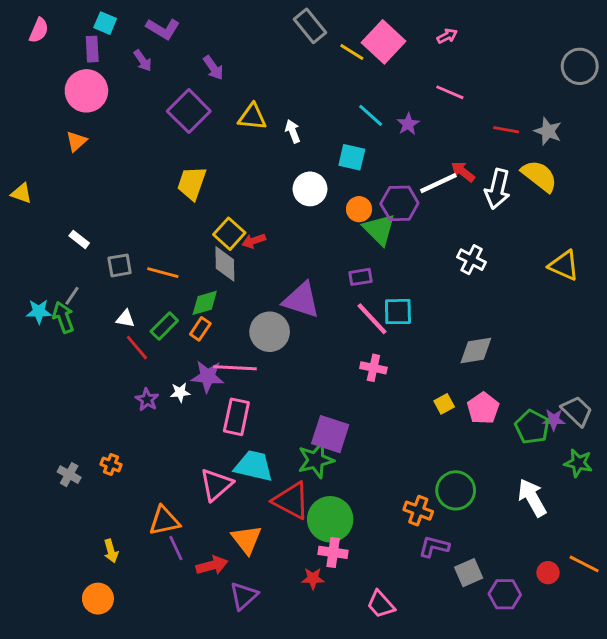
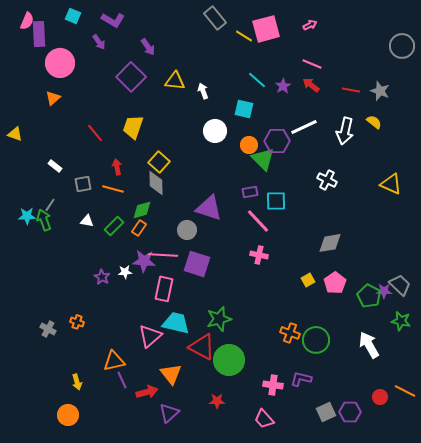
pink square: (384, 42) -> (266, 29), turned 32
purple rectangle: (92, 49) -> (39, 34), moved, size x1.4
red arrow: (463, 172) -> (311, 85), moved
yellow semicircle: (539, 176) -> (374, 122), size x0.6
red arrow: (254, 241) -> (117, 167), moved, turned 98
cyan square: (398, 312) -> (276, 201), moved
gray circle: (270, 332) -> (187, 230), size x0.7
red line: (137, 348) -> (95, 133), moved
purple square: (330, 434) -> (197, 264), moved
orange cross: (418, 511) -> (290, 333), moved
pink cross: (333, 552) -> (273, 385), moved
gray square: (469, 573) -> (326, 412), moved

